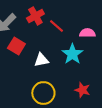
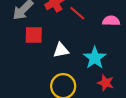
red square: (16, 46) -> (34, 35), turned -30
cyan star: (72, 54) -> (95, 58), moved

